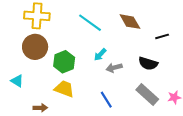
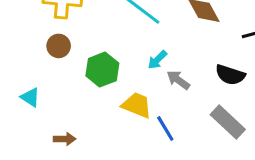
brown circle: (35, 47) -> (59, 46), size x0.6
gray arrow: (114, 68) -> (178, 80), turned 49
yellow trapezoid: (64, 89) -> (137, 105), moved

